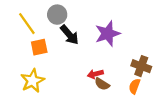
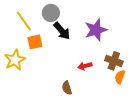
brown cross: (141, 66) -> (114, 61), moved
yellow star: (33, 81) -> (15, 60), moved
brown semicircle: (102, 84) -> (67, 88), moved, turned 40

